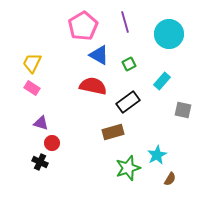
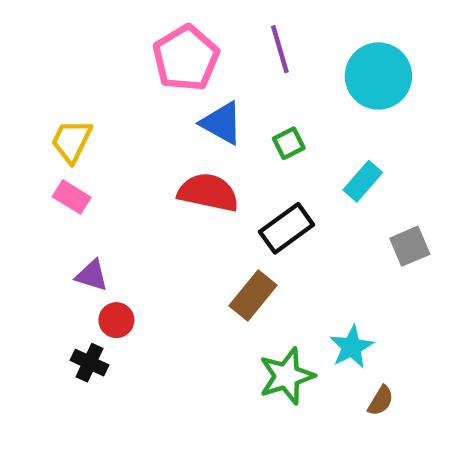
gray square: (183, 110) -> (410, 246), turned -36
brown rectangle: (113, 132) -> (253, 295), turned -35

